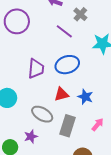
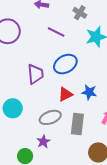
gray cross: (80, 14) -> (80, 13), moved
gray ellipse: (42, 114) -> (50, 117), turned -40

